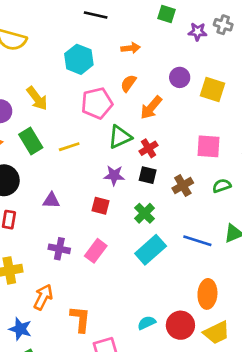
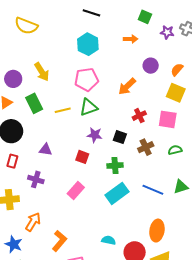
orange arrow: (131, 48) -> (131, 39), moved
cyan hexagon: (79, 59) -> (88, 44), moved
orange semicircle: (128, 83) -> (177, 70), moved
yellow square: (212, 89) -> (176, 93), moved
green triangle: (120, 137) -> (89, 107), moved
red cross: (148, 148) -> (139, 116), moved
green cross: (145, 213) -> (115, 166), turned 35
purple cross: (59, 249) -> (36, 179), moved
orange L-shape: (80, 319) -> (59, 241), turned 30
cyan semicircle: (147, 323) -> (109, 240), moved, turned 32

